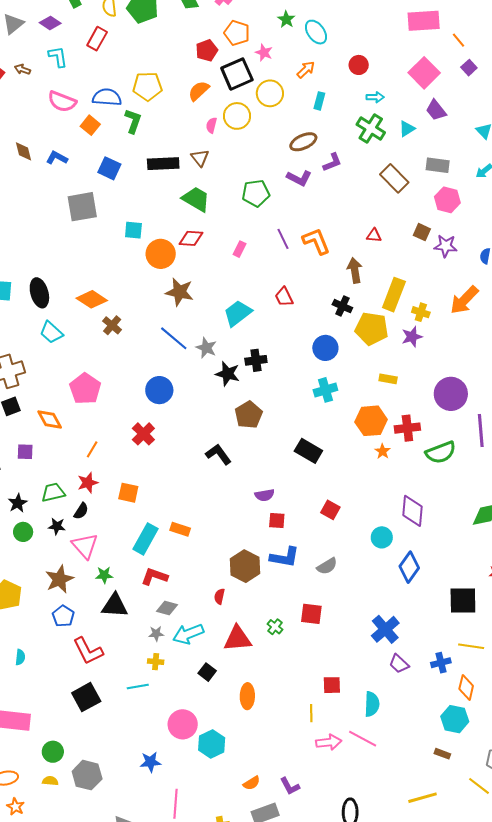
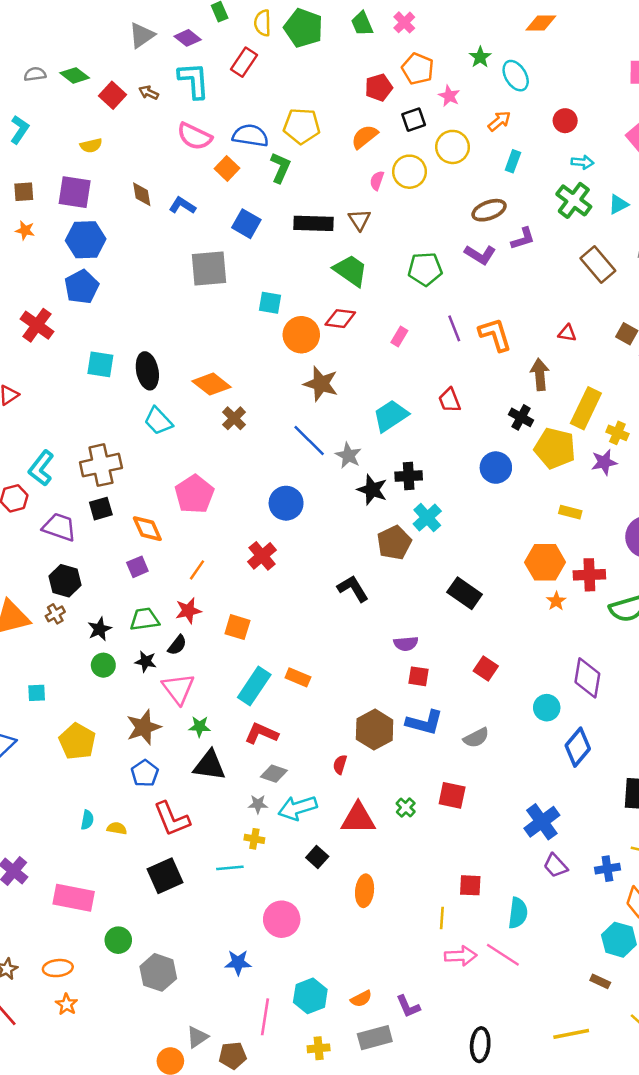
cyan L-shape: (58, 57) -> (194, 80), size x1.4
black square: (237, 74) -> (414, 120), size x0.6
cyan cross: (325, 390) -> (427, 518), moved, turned -30
purple square: (25, 452) -> (137, 567), moved, turned -30
cyan hexagon: (212, 744) -> (310, 996), moved
yellow semicircle: (50, 781) -> (117, 828), moved

